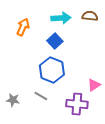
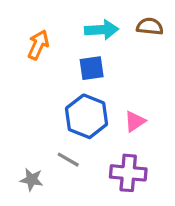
blue square: (55, 41) -> (92, 68), turned 35
pink triangle: (94, 85) -> (135, 121), moved
gray star: (13, 100) -> (32, 180), moved

